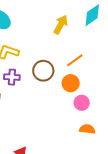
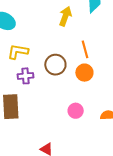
orange line: (75, 60) -> (85, 49), turned -60
pink circle: (82, 103) -> (76, 111), moved

